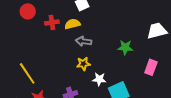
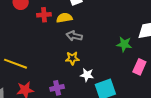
green star: (125, 47) -> (124, 44), moved
yellow line: (27, 73) -> (16, 64), turned -40

